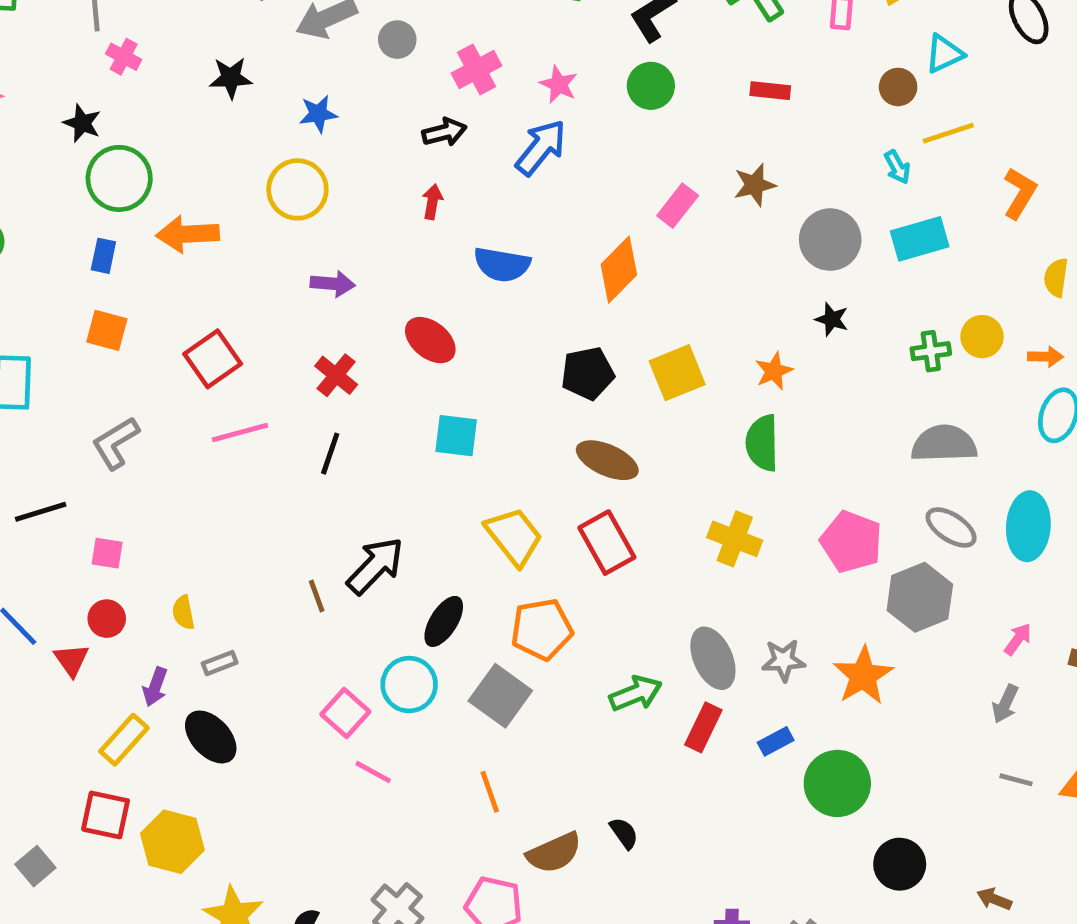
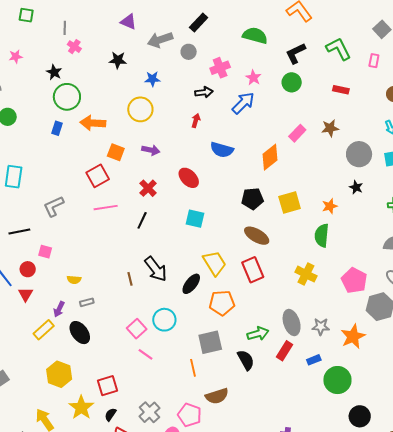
orange square: (107, 330) -> (116, 152), moved
black arrow: (375, 566) -> (156, 269), turned 92
yellow semicircle: (183, 613) -> (74, 280), turned -80
red circle: (107, 619) -> (28, 269), moved
black ellipse: (444, 621) -> (191, 284), moved
gray square: (500, 696) -> (210, 342), moved, turned 35
red square: (106, 815) -> (108, 386), moved, turned -35
black semicircle: (624, 833) -> (246, 360), moved, size x1.5

